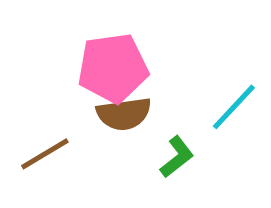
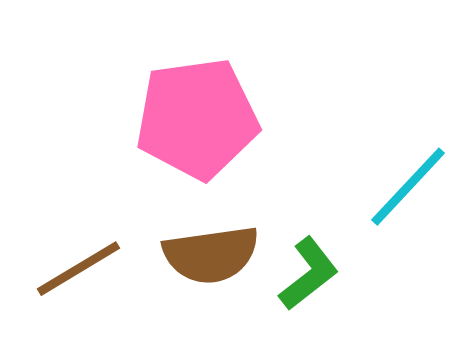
brown semicircle: (124, 114) -> (211, 255), moved

